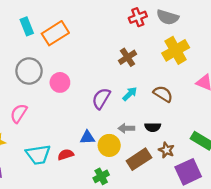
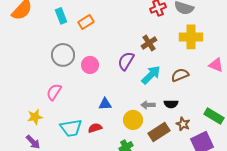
orange rectangle: (55, 33) -> (86, 22), size x0.7
yellow cross: (176, 50) -> (191, 37), turned 30
cyan arrow: (130, 94) -> (151, 75), size x1.5
brown semicircle: (163, 94) -> (180, 75), turned -54
purple semicircle: (101, 98) -> (126, 61), moved
blue triangle: (87, 137) -> (105, 104), moved

